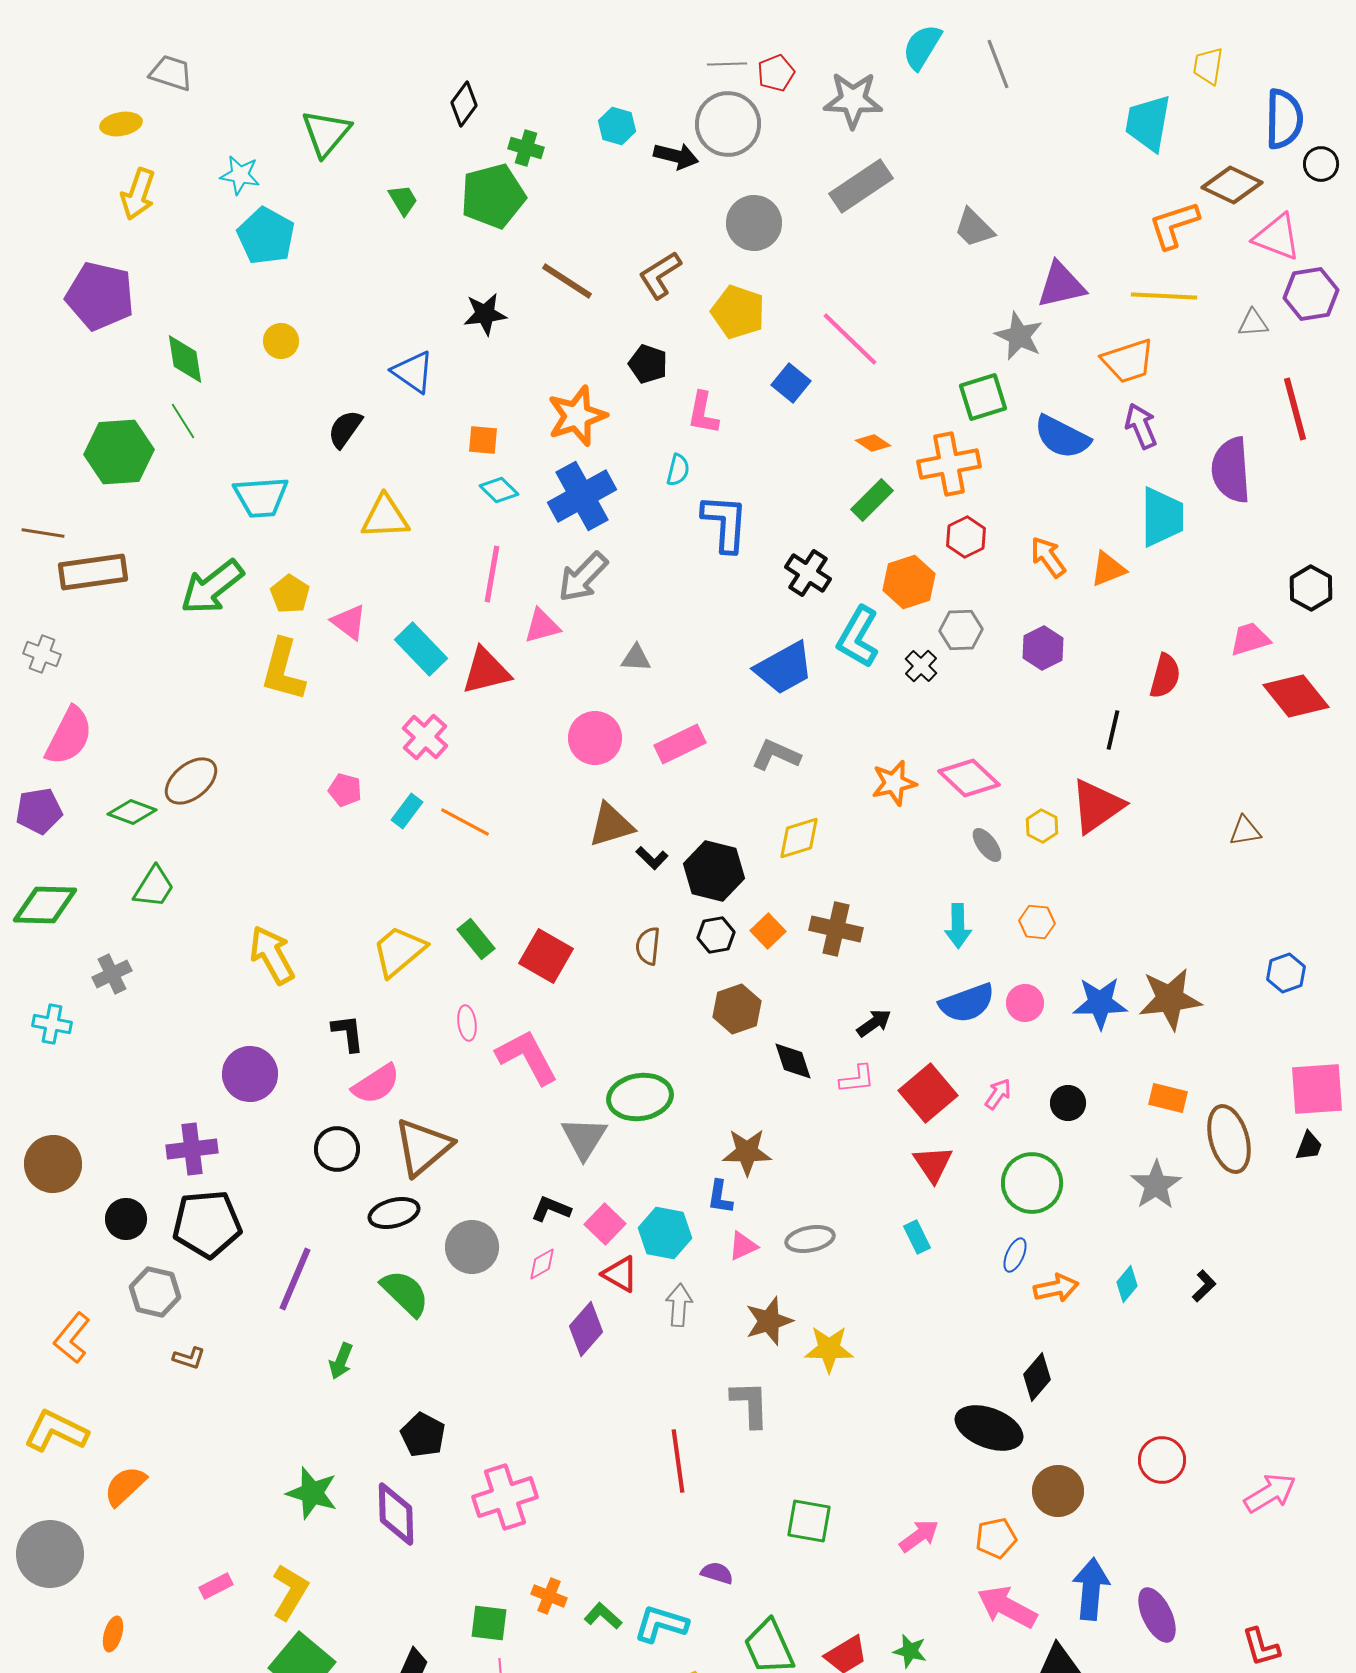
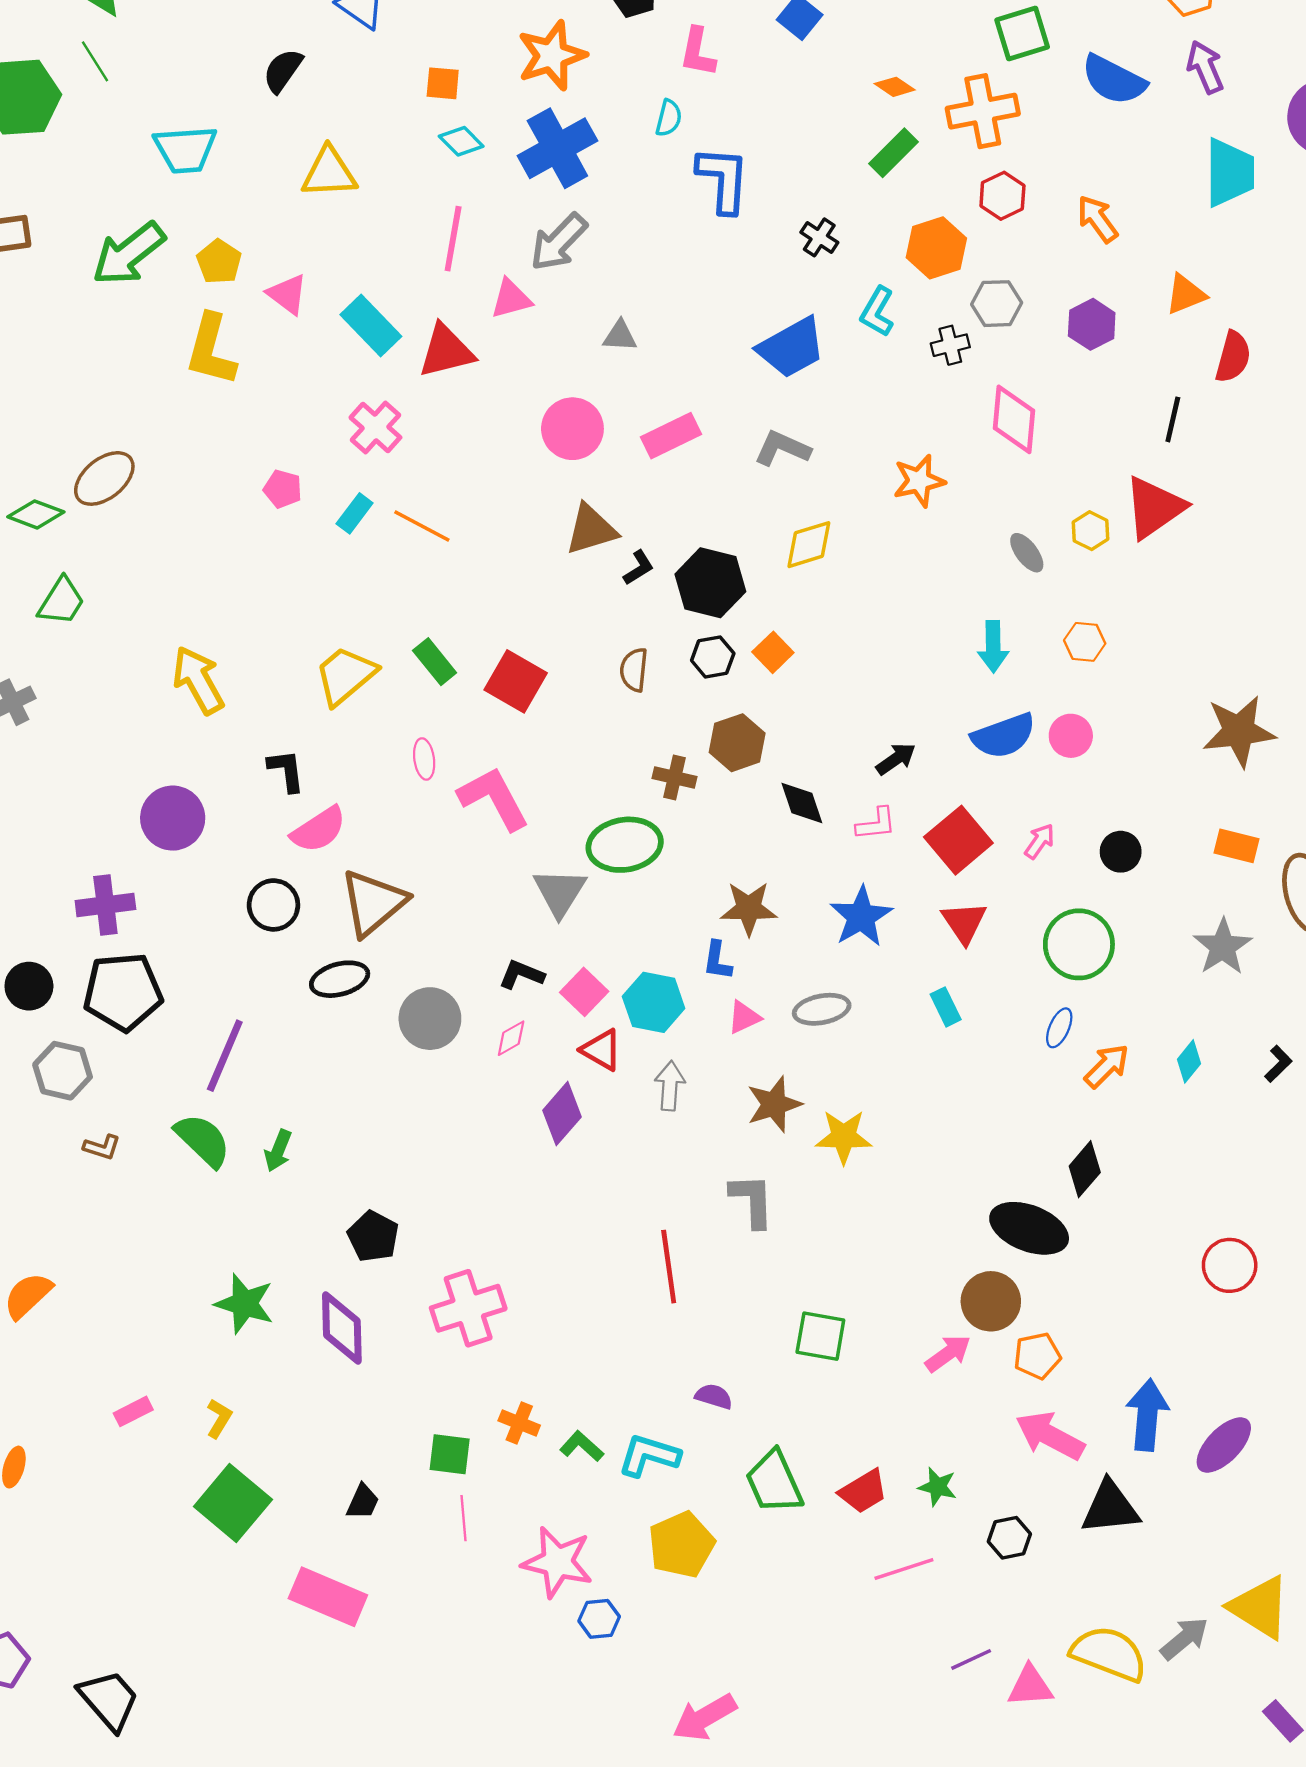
orange triangle: (1108, 569) -> (1186, 294), moved
black cross: (808, 573) -> (819, 237), size x0.7
cyan L-shape: (858, 637) -> (877, 312), size x0.7
black cross: (921, 666) -> (950, 345), turned 32
pink diamond: (969, 778) -> (1014, 419), moved, turned 52
black L-shape: (652, 858) -> (639, 568), turned -76
brown cross: (836, 929) -> (674, 777), moved, size x0.7
blue star: (1100, 1003) -> (861, 917), moved, turned -30
orange arrow: (1056, 1288) -> (1107, 1066), turned -33
green semicircle: (405, 1293) -> (203, 1140), moved
brown circle: (1058, 1491) -> (991, 1301), moved
yellow L-shape: (290, 1592) -> (219, 1418), size x0.6
purple ellipse: (1157, 1615) -> (1224, 1445), turned 70

